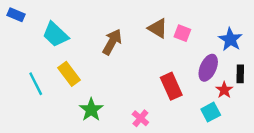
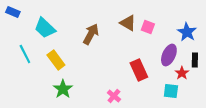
cyan line: (36, 84) -> (25, 54), moved
green star: (91, 110) -> (63, 89), moved
cyan square: (211, 112) -> (171, 91), turned 35

